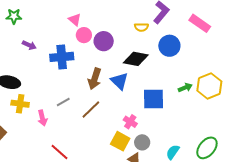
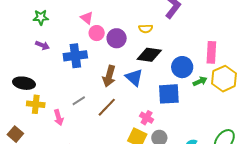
green star: (14, 16) -> (41, 17), moved
pink rectangle: (200, 23) -> (211, 52), moved, turned 60
yellow semicircle: (141, 27) -> (146, 29), moved
blue circle: (169, 46) -> (182, 67), moved

